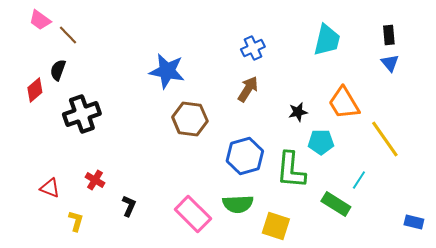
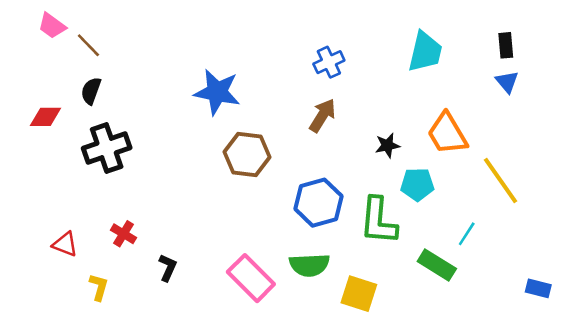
black semicircle: (58, 70) -> (91, 91), moved
red diamond: (35, 90) -> (46, 117), turned 40

